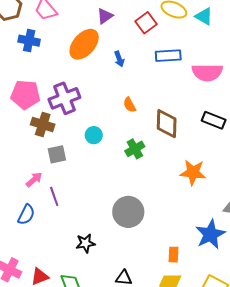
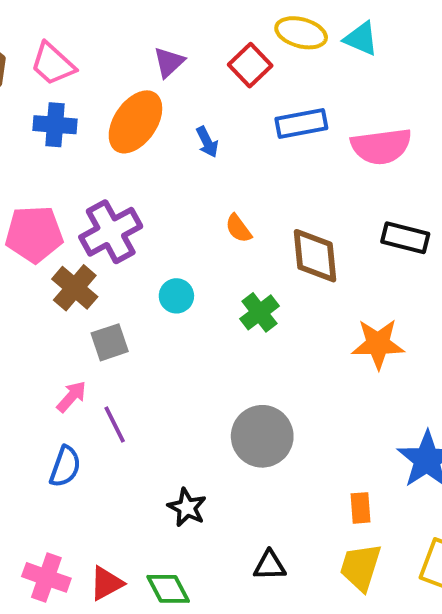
blue cross: (29, 41) -> (55, 125), moved
brown cross: (43, 124) -> (75, 288), turned 30
black star: (85, 243) -> (187, 507), turned -30

